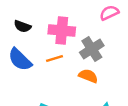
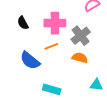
black semicircle: (23, 26) -> (23, 23), turned 48
blue semicircle: (20, 60) -> (30, 61), moved

